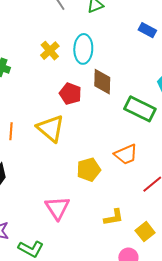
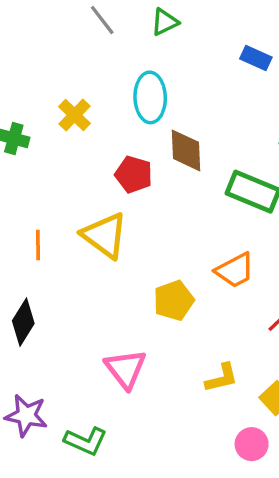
yellow cross: (50, 51) -> (75, 115), moved

